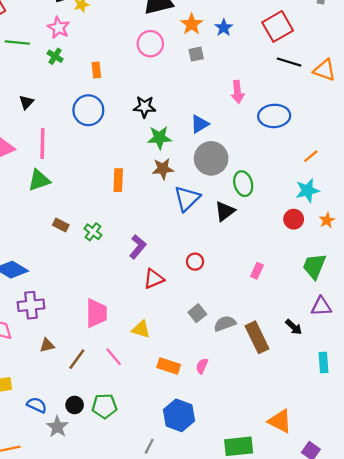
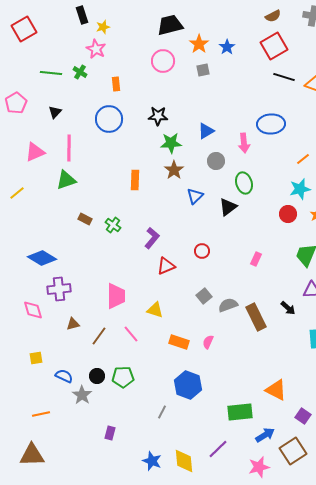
pink star: (59, 28) -> (96, 49), moved
green line: (17, 43) -> (51, 73), moved
pink arrow: (237, 92) -> (244, 143), moved
gray circle: (211, 158) -> (216, 161), size x0.6
brown star: (163, 169) -> (174, 170), turned -30
blue triangle: (187, 199) -> (195, 196), size x0.7

